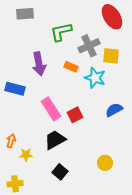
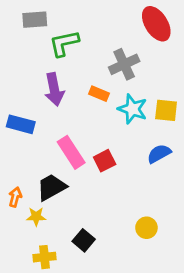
green L-shape: (61, 32) -> (64, 43), moved
yellow square: (111, 56) -> (166, 110), moved
black trapezoid: (55, 140) -> (51, 187), moved
yellow cross: (15, 184) -> (44, 257), moved

